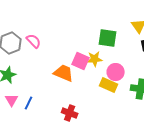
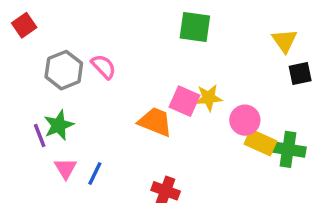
green square: (108, 38) -> (195, 27), moved
yellow rectangle: (109, 85) -> (260, 142), moved

